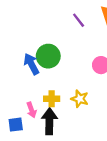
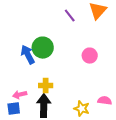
yellow star: (80, 99) -> (82, 109), moved
pink arrow: (31, 110) -> (20, 95), moved, turned 96

